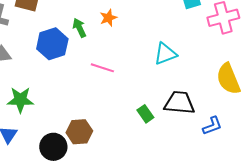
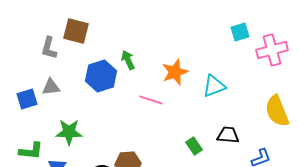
orange star: (108, 18) -> (175, 72), moved, size x1.5
black trapezoid: (179, 103) -> (228, 135), size x0.7

